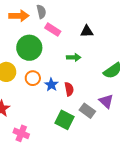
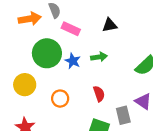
orange circle: (33, 78) -> (60, 99), moved
blue star: (51, 85) -> (73, 61), moved
gray rectangle: (87, 111) -> (123, 115), turned 49

